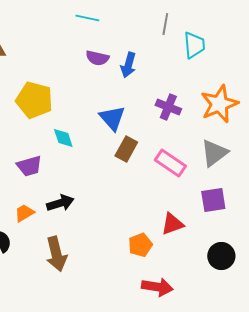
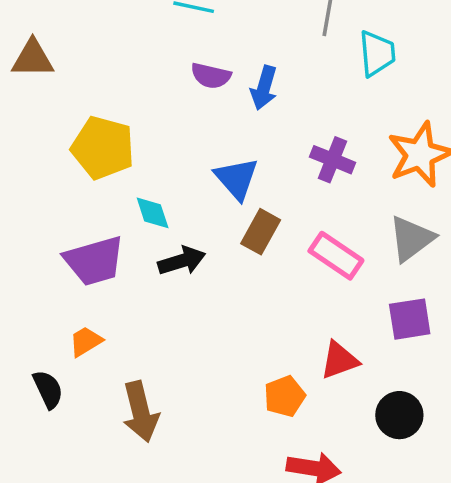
purple trapezoid: (29, 166) -> (94, 261), size x1.4
black arrow: (60, 203) -> (182, 261), moved
black circle: (221, 256) -> (399, 415), moved

